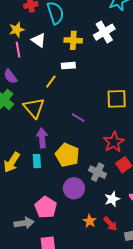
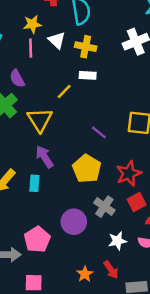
yellow cross: (73, 40) -> (86, 47), moved
purple line: (78, 118) -> (99, 132), moved
purple arrow: (42, 138) -> (44, 157), turned -36
yellow pentagon: (67, 155) -> (87, 169), moved
orange star: (90, 221) -> (85, 274), moved

